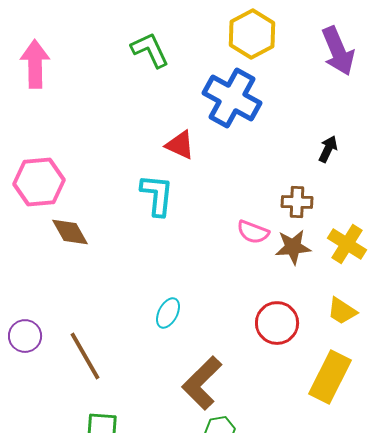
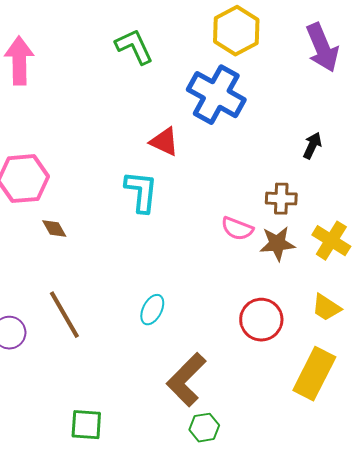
brown diamond: (70, 232) -> (54, 229), size x0.7
brown line: (85, 356) -> (64, 315), moved

